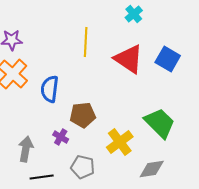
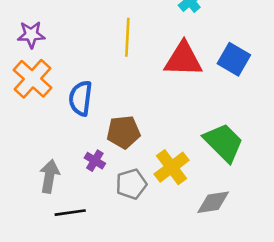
red triangle: (129, 59) -> (183, 59), turned -32
gray pentagon: (83, 167) -> (131, 184), moved, turned -30

